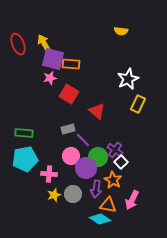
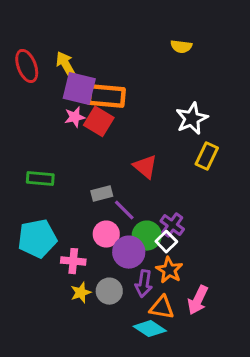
orange rectangle: (71, 64) -> (106, 96), size x1.4
red square: (69, 94) -> (99, 121), moved
green rectangle: (24, 133) -> (40, 178), moved
white square: (121, 162) -> (166, 242), moved

